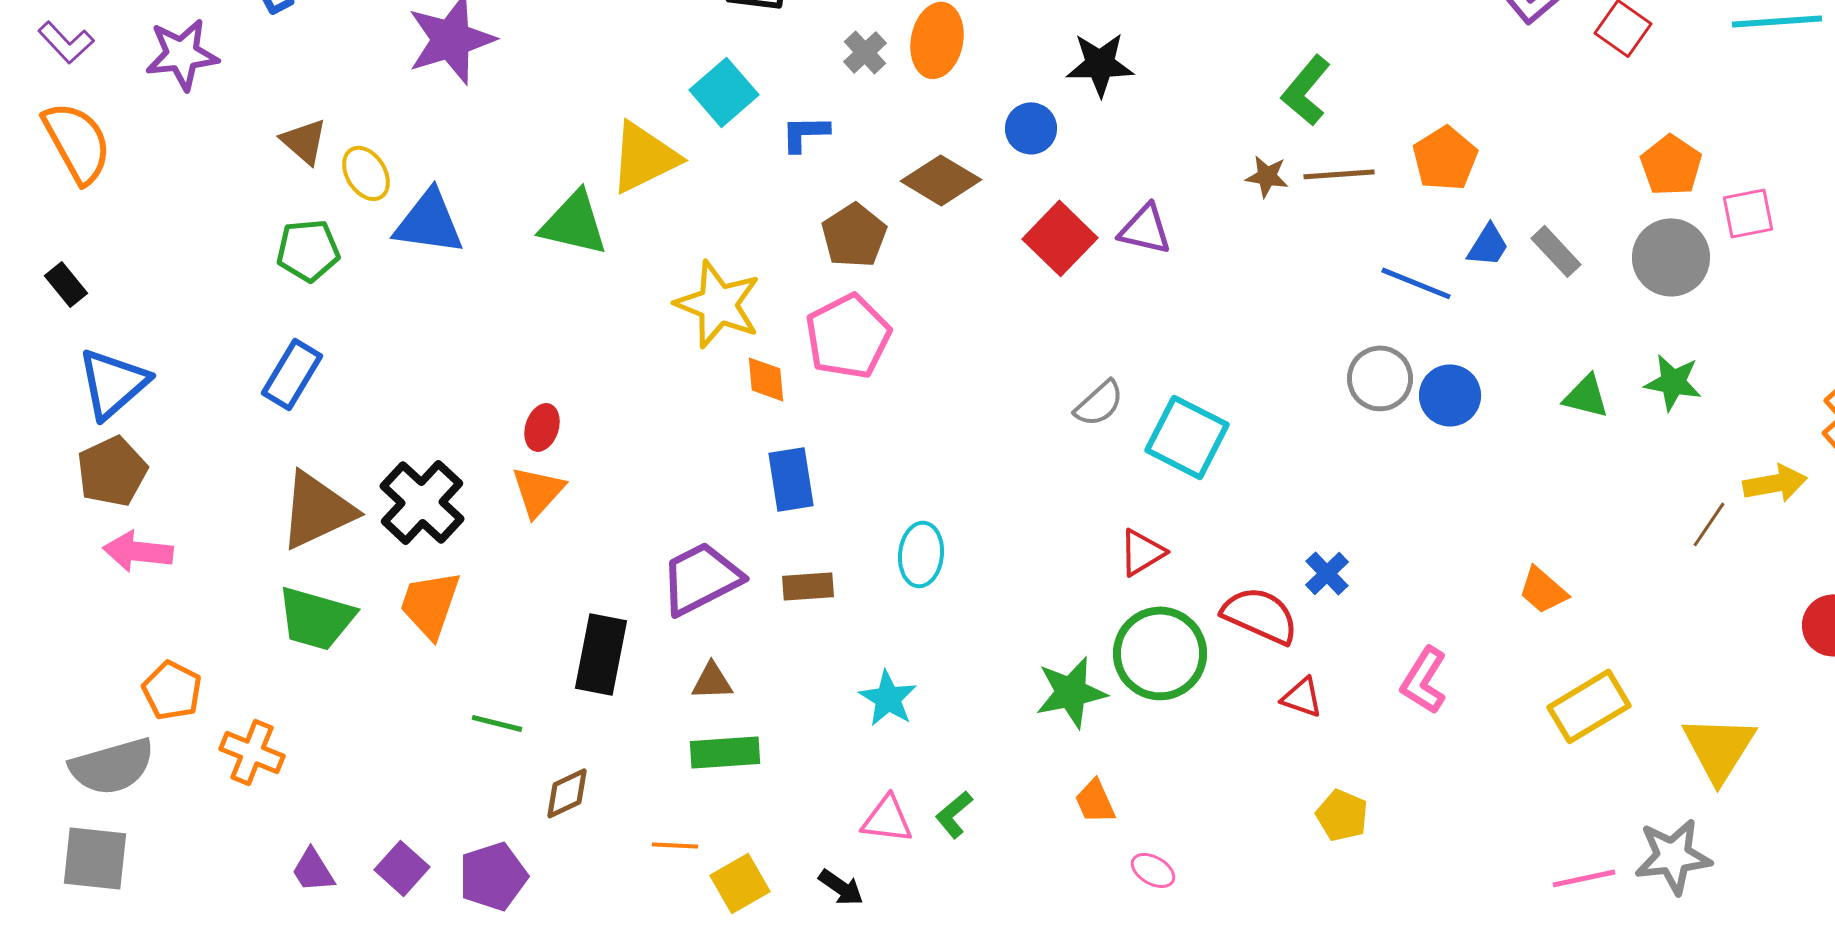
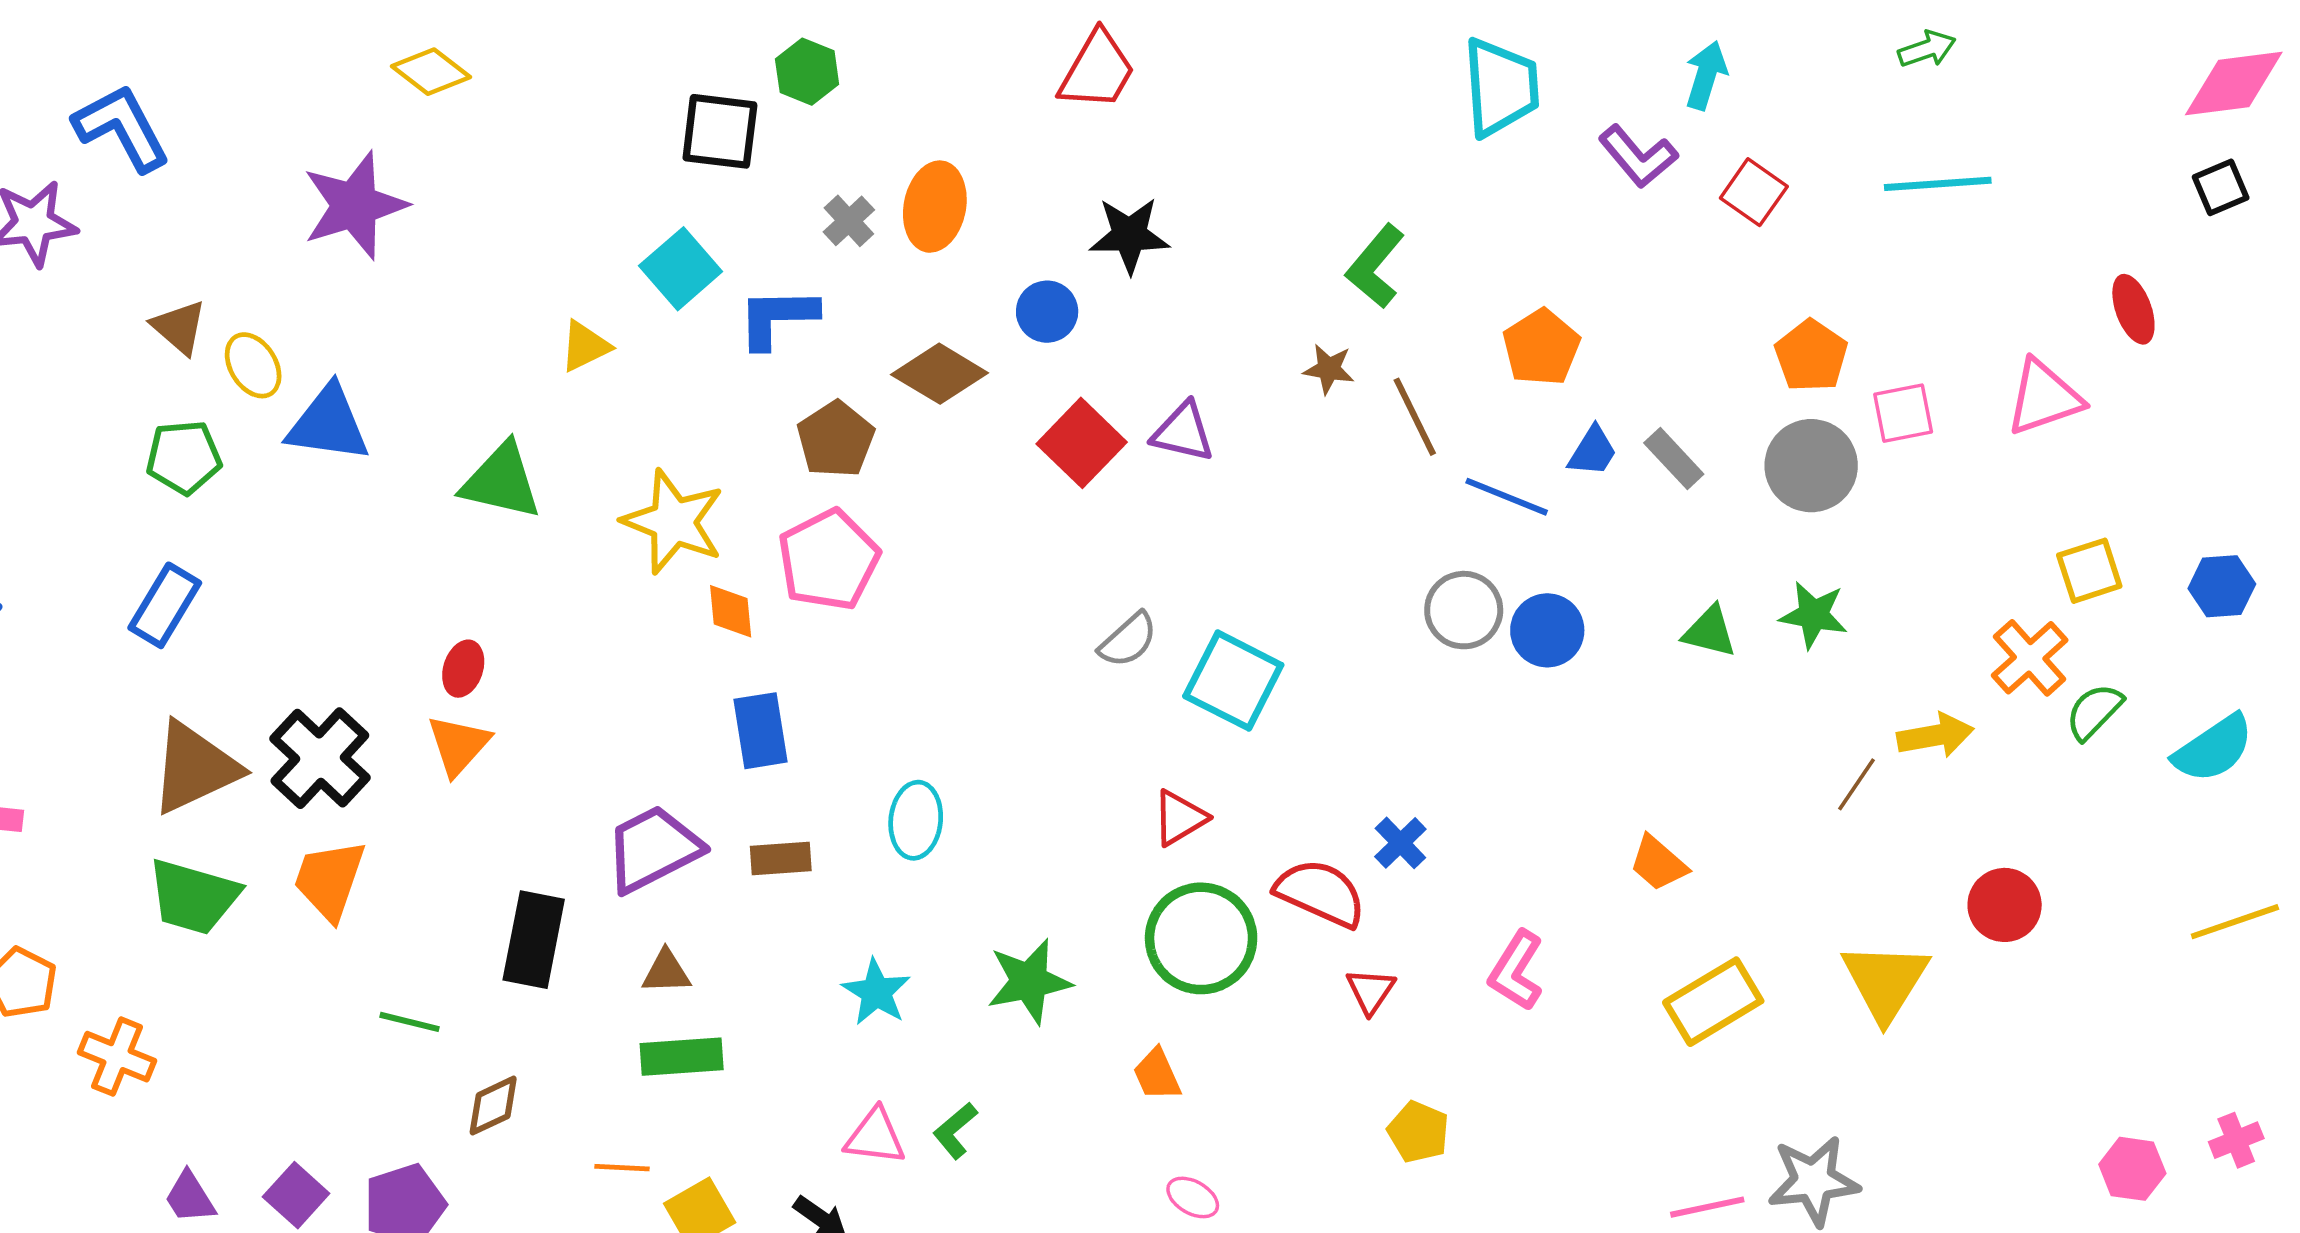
blue L-shape: (805, 133) -> (777, 318), size x1.4
yellow triangle: (644, 157) -> (585, 346), size x0.6
brown line: (1339, 174) -> (1415, 417), moved, turned 68
green triangle: (574, 223) -> (501, 481), moved
green star: (1071, 692) -> (1029, 981), moved
red triangle: (1302, 697) -> (1371, 991), turned 45
yellow triangle: (1719, 748) -> (1885, 981), moved
orange trapezoid: (1095, 801) -> (1157, 1075), moved

